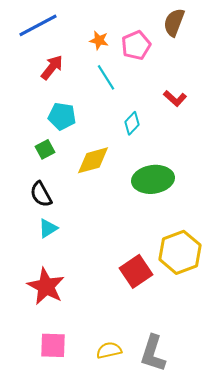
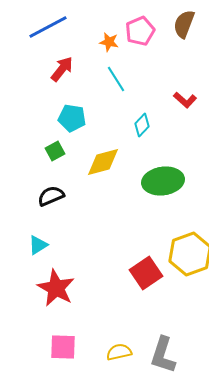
pink pentagon: (136, 45) -> (140, 31), moved
black semicircle: (41, 194) -> (51, 196), turned 96
cyan triangle: (48, 228) -> (38, 245), moved

